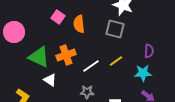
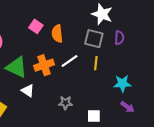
purple semicircle: (149, 51) -> (119, 38), moved
yellow line: (116, 61) -> (96, 63), moved, turned -48
white line: (91, 66) -> (69, 61), moved

